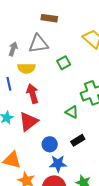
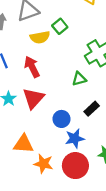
yellow semicircle: (26, 68) -> (40, 37), moved
green triangle: (72, 112) -> (79, 79), turned -32

